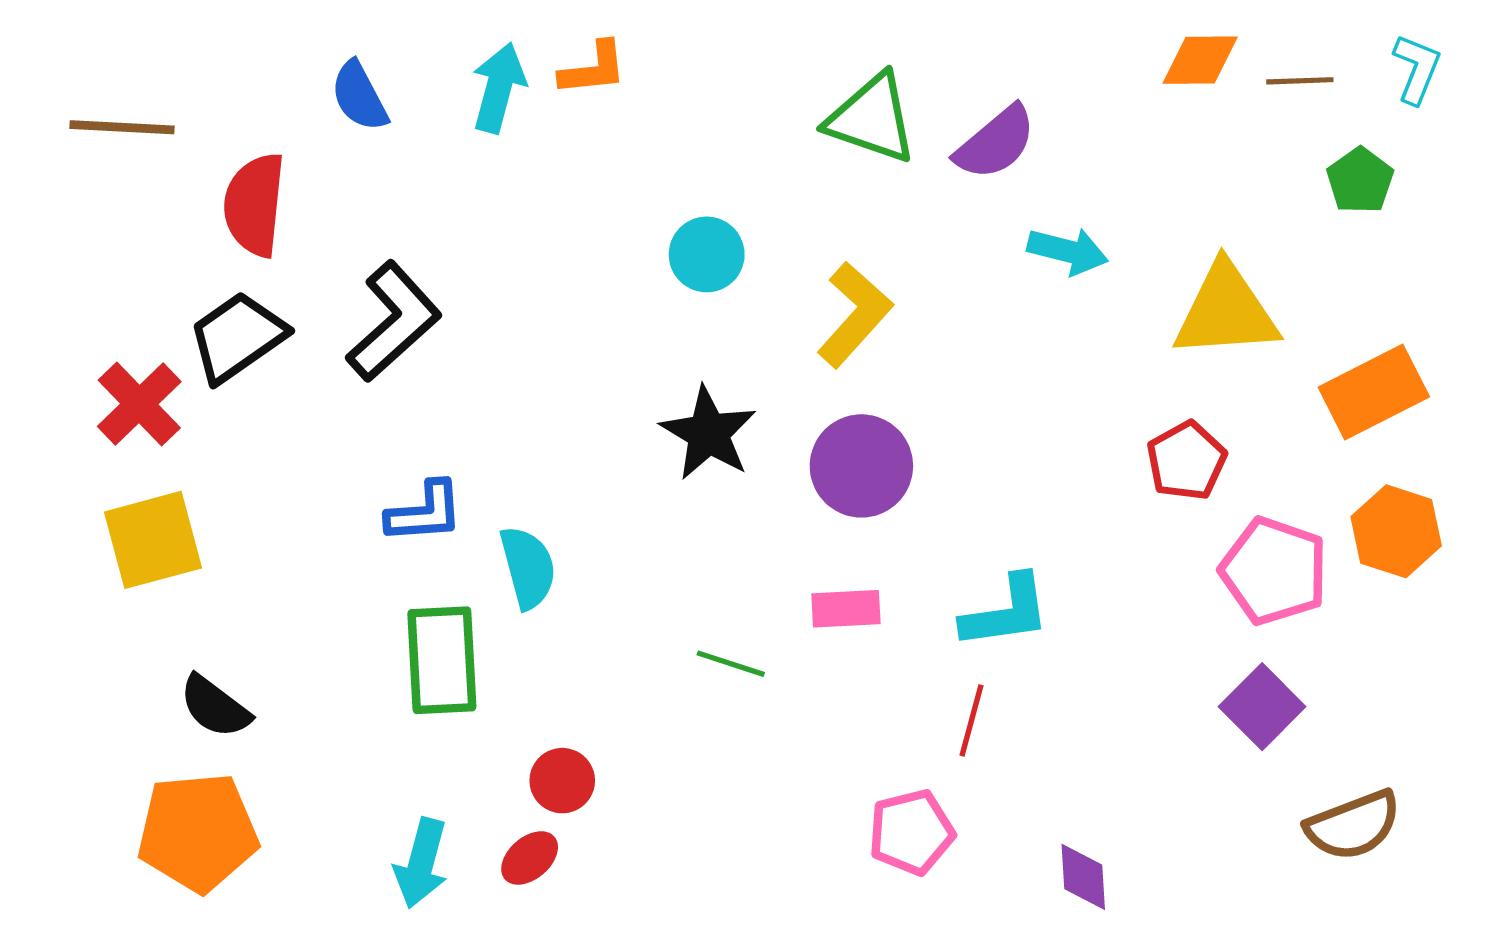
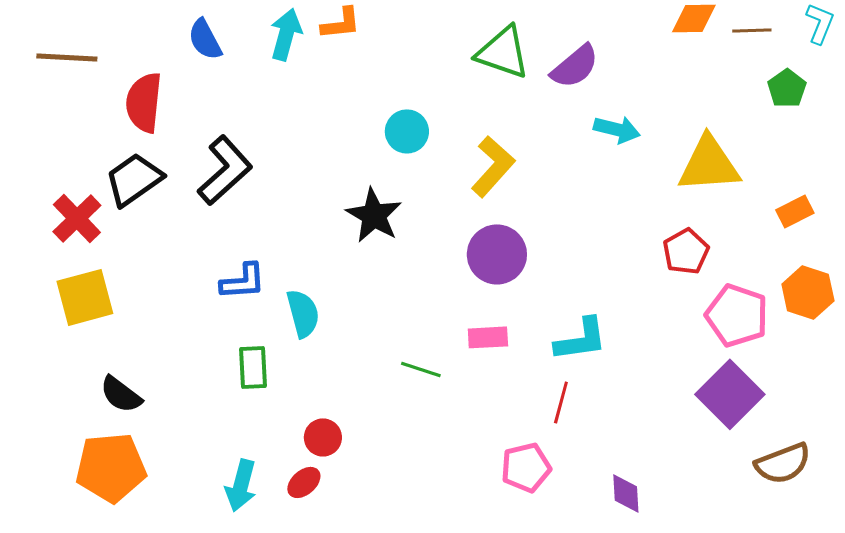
orange rectangle: (1374, 392) -> (795, 211), size x0.6
black star: (708, 433) -> (374, 215), moved
green rectangle: (442, 660) -> (253, 367), size x0.7
purple square: (1262, 707) -> (730, 394), size x1.4

